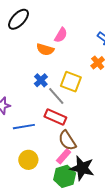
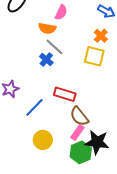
yellow square: (71, 82) -> (94, 56), moved
gray line: (56, 96) -> (54, 47), moved
blue line: (24, 127) -> (35, 107), turned -30

